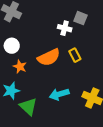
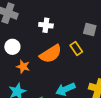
gray square: (80, 18) -> (90, 30), moved
white cross: (65, 28) -> (46, 25), moved

